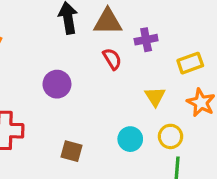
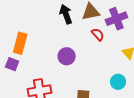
purple cross: (146, 40) -> (116, 19), size x1.5

